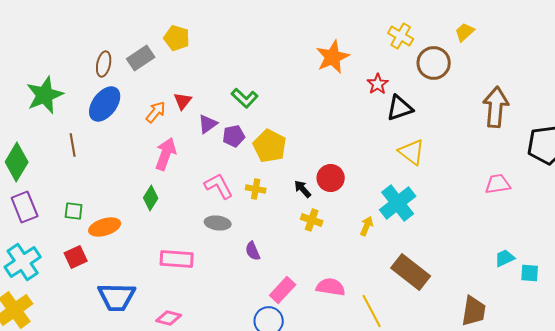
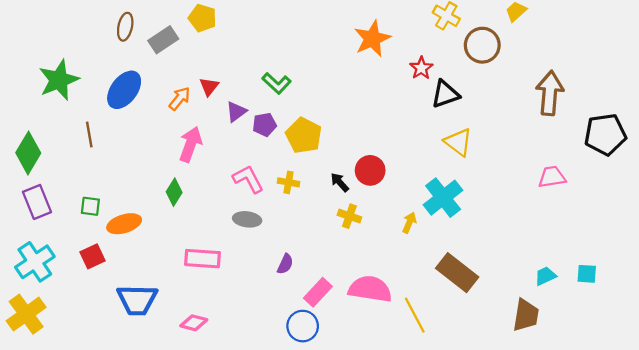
brown ellipse: (104, 64) -> (125, 27), moved
purple semicircle: (253, 251) -> (285, 264), moved, turned -132
cyan trapezoid: (505, 258) -> (545, 276), moved
pink semicircle: (331, 287) -> (370, 289), size x1.4

